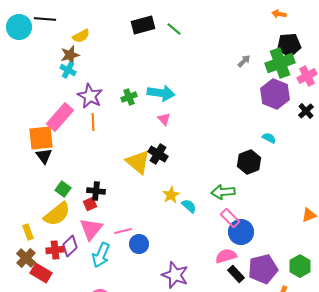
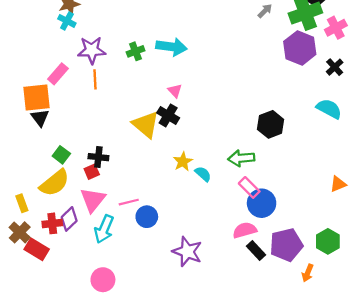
purple star: (90, 96) -> (92, 50), turned -30
pink rectangle: (60, 117) -> (58, 74), size x0.7
pink triangle: (164, 119) -> (175, 91), moved
cyan semicircle: (269, 138) -> (329, 109), moved, size x1.6

